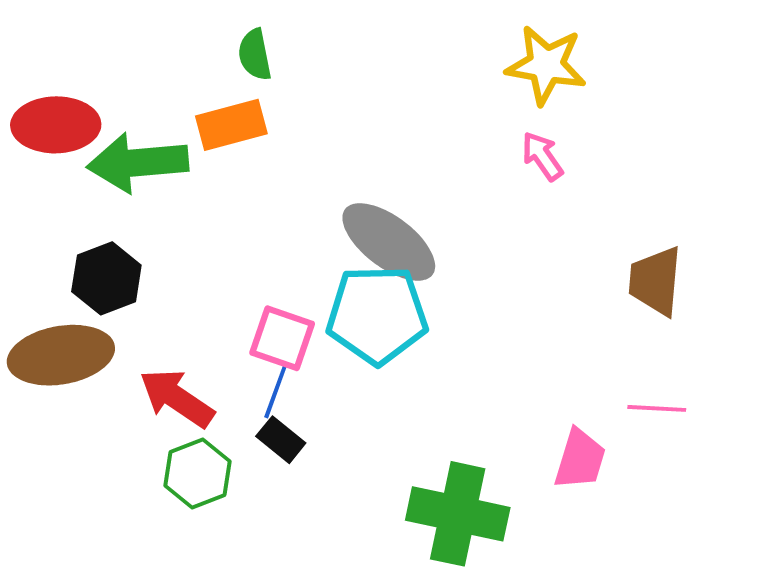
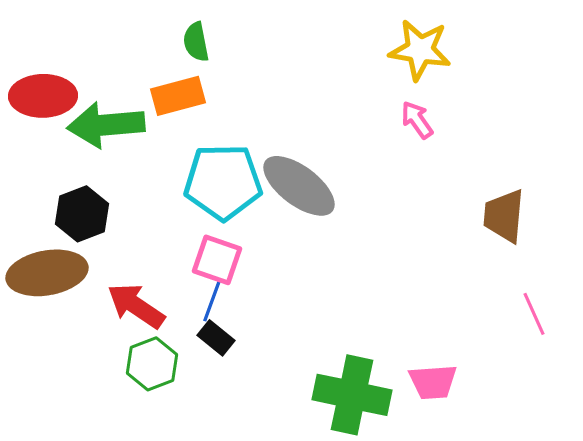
cyan pentagon: (377, 315) -> (223, 182), moved
pink line: (657, 408) -> (534, 314), moved, turned 63
pink trapezoid: (580, 459) -> (433, 382), moved, turned 69

